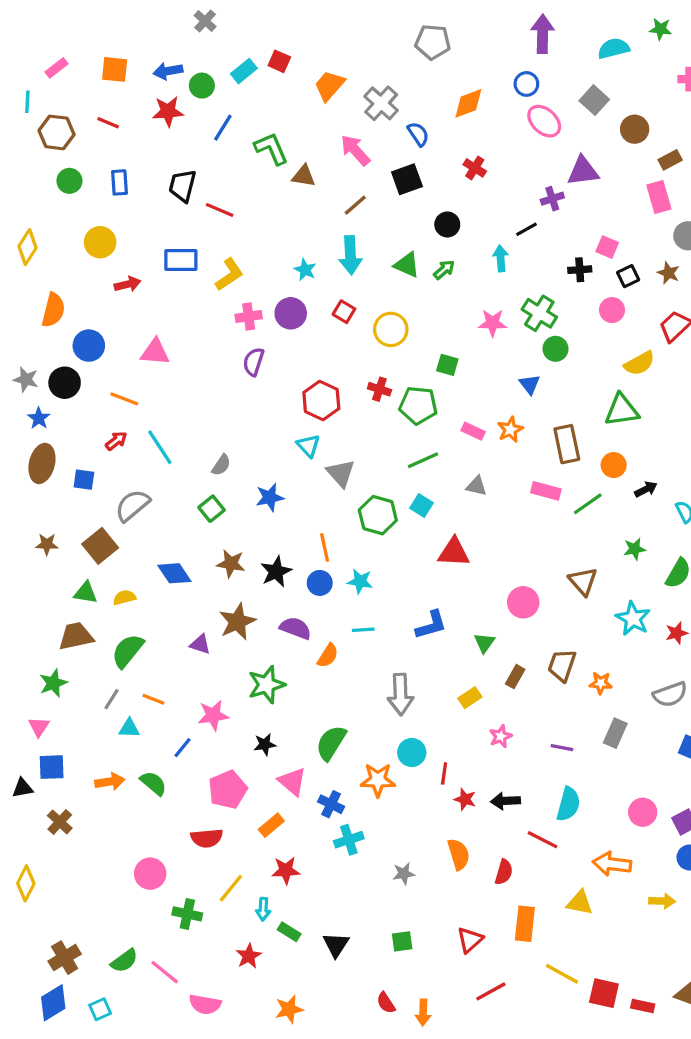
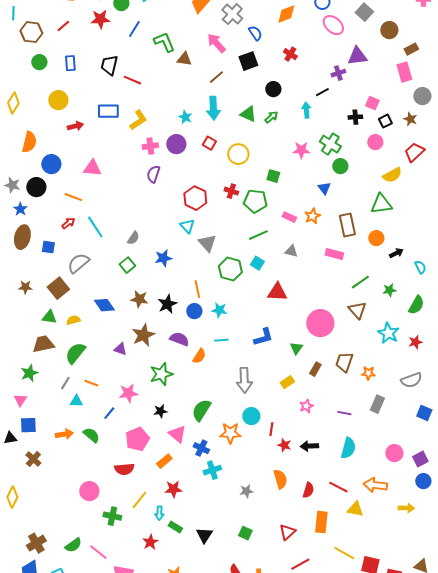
red line: (108, 123) -> (63, 26), turned -64
green line: (588, 504) -> (360, 282), moved
pink circle: (523, 602) -> (320, 323), size x1.4
red line: (543, 840) -> (338, 487), moved
green square: (402, 941) -> (245, 533), turned 32

